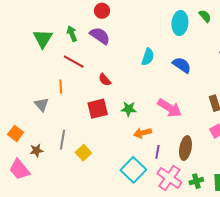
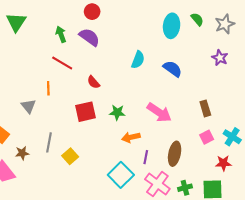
green triangle: (43, 39) -> (16, 22), moved

